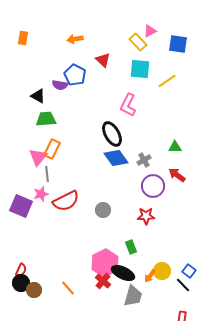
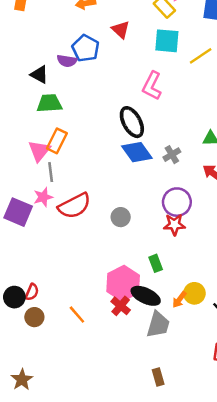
purple circle: (153, 186) -> (177, 202), moved
red semicircle: (21, 270) -> (32, 292), moved
black circle: (21, 283) -> (14, 297), moved

